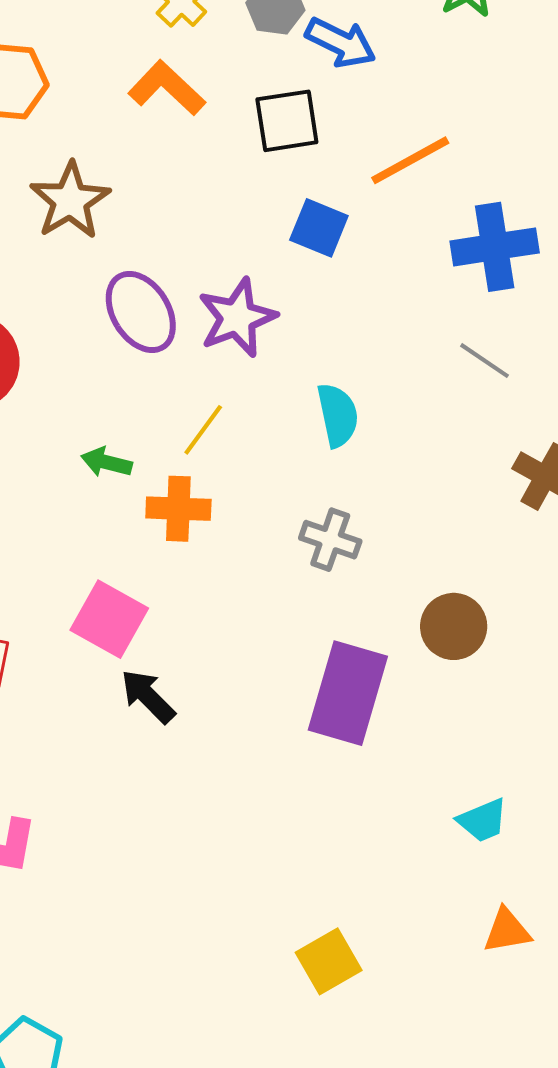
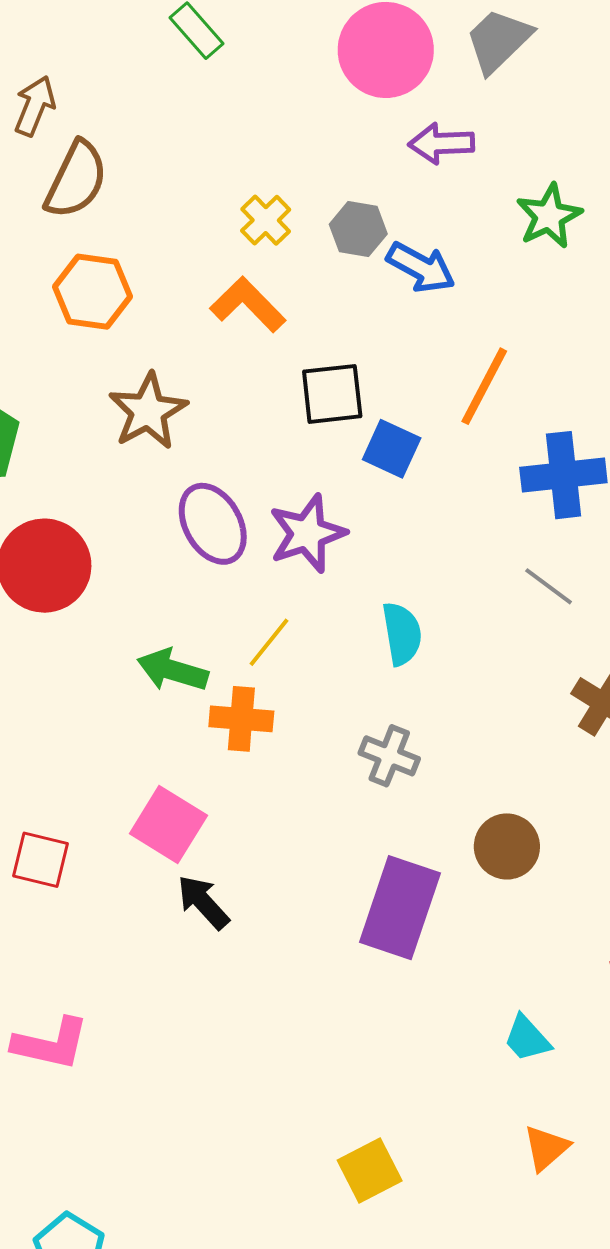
black square: (287, 121) -> (332, 394), moved
orange line: (410, 160) -> (484, 386), turned -36
green arrow: (106, 462) -> (173, 670), size x1.4
cyan trapezoid: (483, 820) -> (527, 1038), turned 68
orange triangle: (507, 931) -> (546, 1148), turned -34

